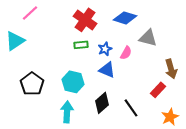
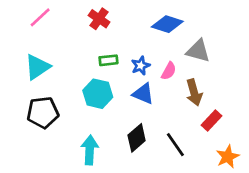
red cross: (85, 20) -> (99, 19), moved, size x0.7
cyan triangle: (15, 41) -> (37, 67), moved
brown arrow: (171, 69) -> (194, 92), moved
cyan hexagon: (73, 82) -> (98, 94), moved
black pentagon: (32, 84) -> (43, 112), turned 30

